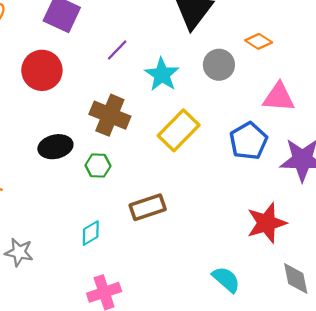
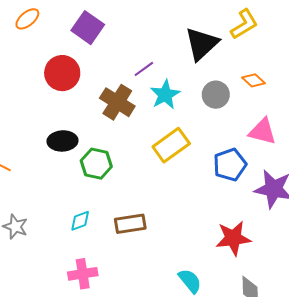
purple line: (117, 50) -> (144, 69), moved
brown cross: (110, 115) -> (117, 102), moved
green hexagon: (98, 166) -> (96, 164), size x1.4
brown rectangle: (148, 207) -> (130, 224), moved

